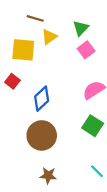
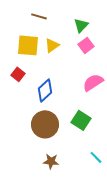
yellow triangle: (49, 37) -> (52, 45), moved
green square: (93, 126) -> (81, 120), moved

